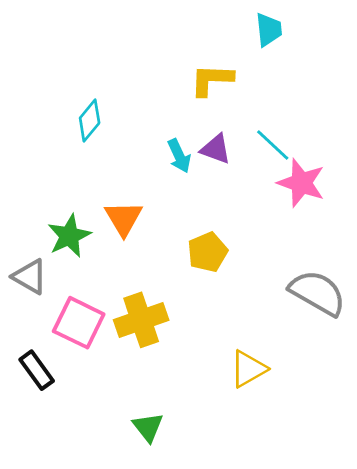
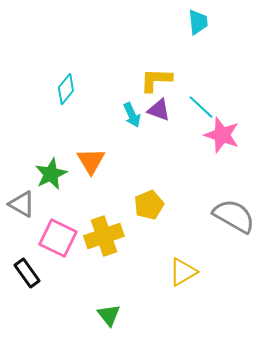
yellow L-shape: (212, 80) -> (156, 80), moved
yellow pentagon: (208, 252) -> (149, 205), moved

